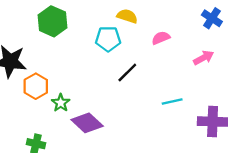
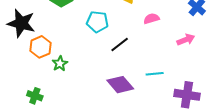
cyan pentagon: (108, 39) -> (97, 22), moved
purple diamond: (87, 123) -> (120, 85), moved

